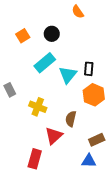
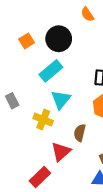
black circle: (52, 34) -> (59, 39), size x1.5
cyan triangle: (68, 75) -> (61, 100), moved
red rectangle: (35, 159) -> (40, 177), turned 30

